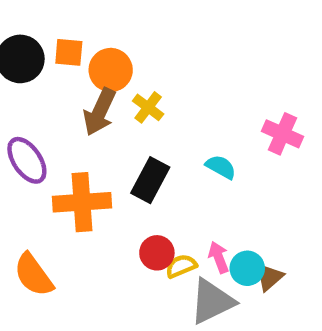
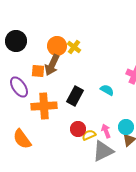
orange square: (69, 52) -> (38, 71), moved
yellow cross: (148, 107) -> (74, 47), moved
cyan circle: (247, 268) -> (126, 127), moved

